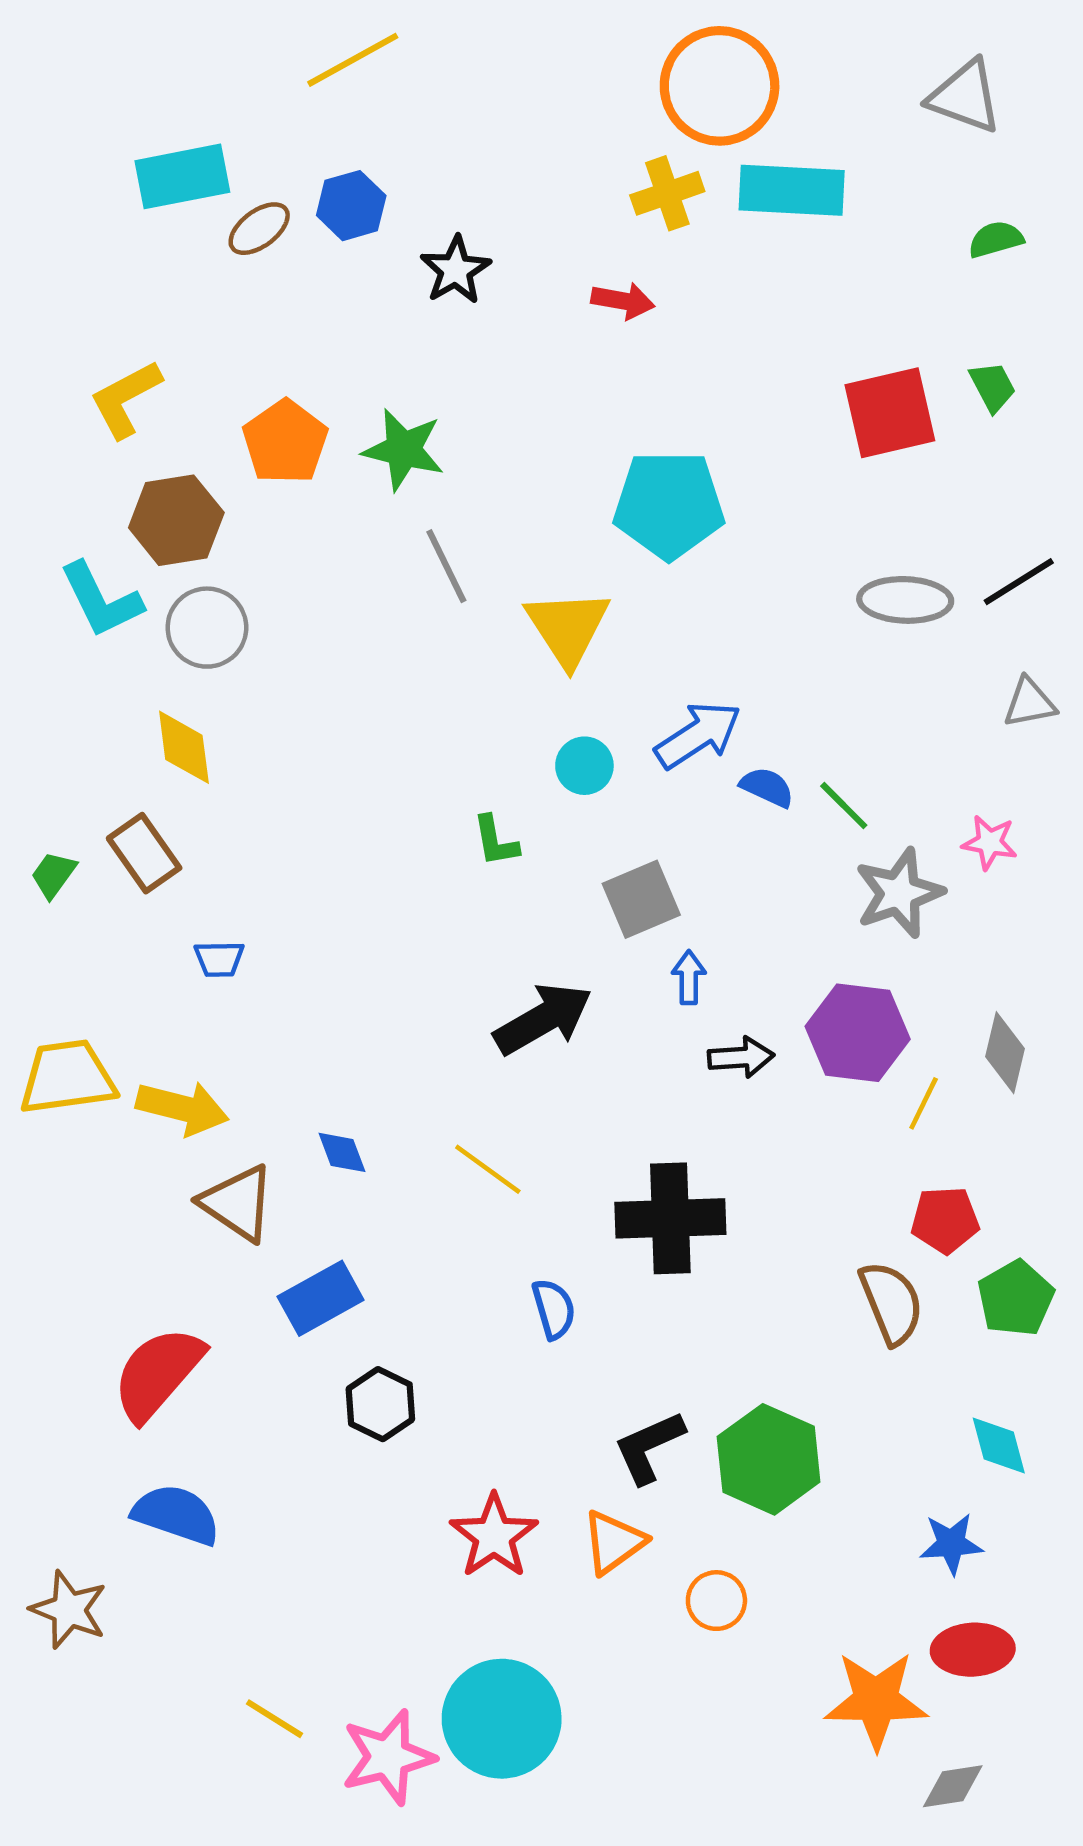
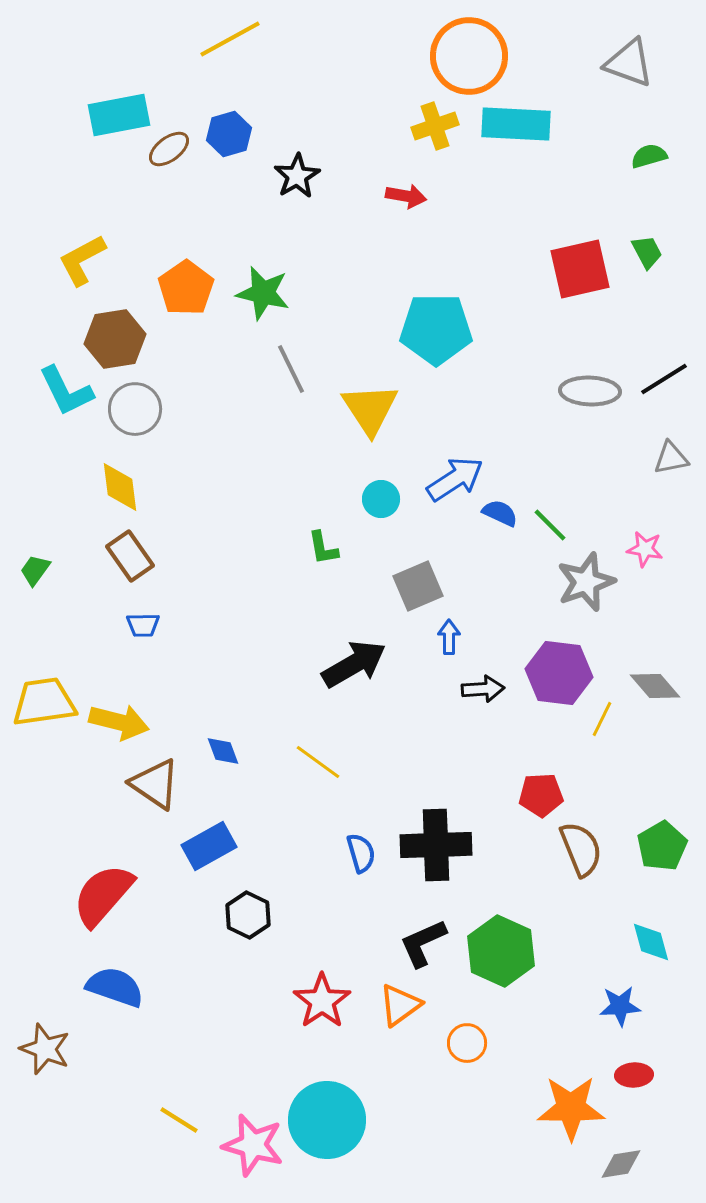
brown rectangle: (144, 853) -> (130, 556), moved
gray diamond: (1005, 1053) -> (655, 686), turned -54
black cross: (670, 1218) -> (436, 845), moved
red pentagon: (945, 1220) -> (541, 795), moved
red ellipse: (973, 1650) -> (634, 1075), size x0.7
pink star: (388, 1757) -> (253, 1145), turned 30

